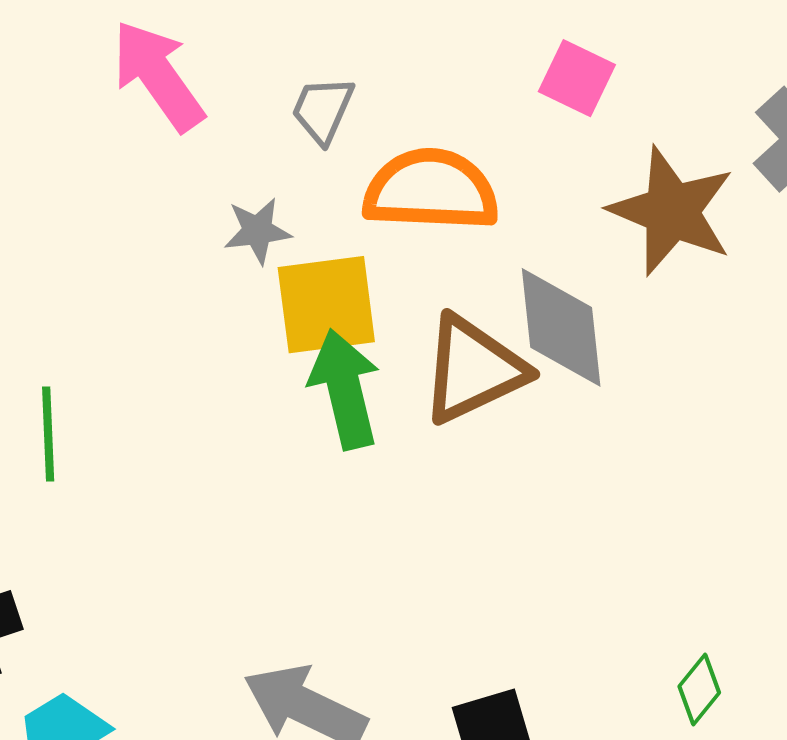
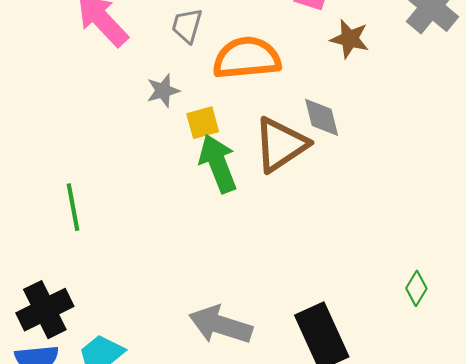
brown star: (672, 211) -> (350, 39), moved, size x0.6
yellow square: (326, 305) -> (203, 123), size x0.6
gray diamond: (561, 327) -> (322, 117), size x0.7

